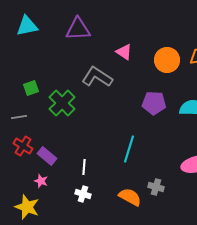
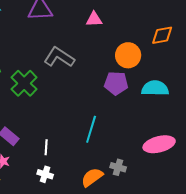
pink triangle: (124, 52) -> (94, 19), moved, turned -36
orange circle: (167, 60) -> (128, 55), moved
orange semicircle: (130, 197) -> (92, 177), turned -65

